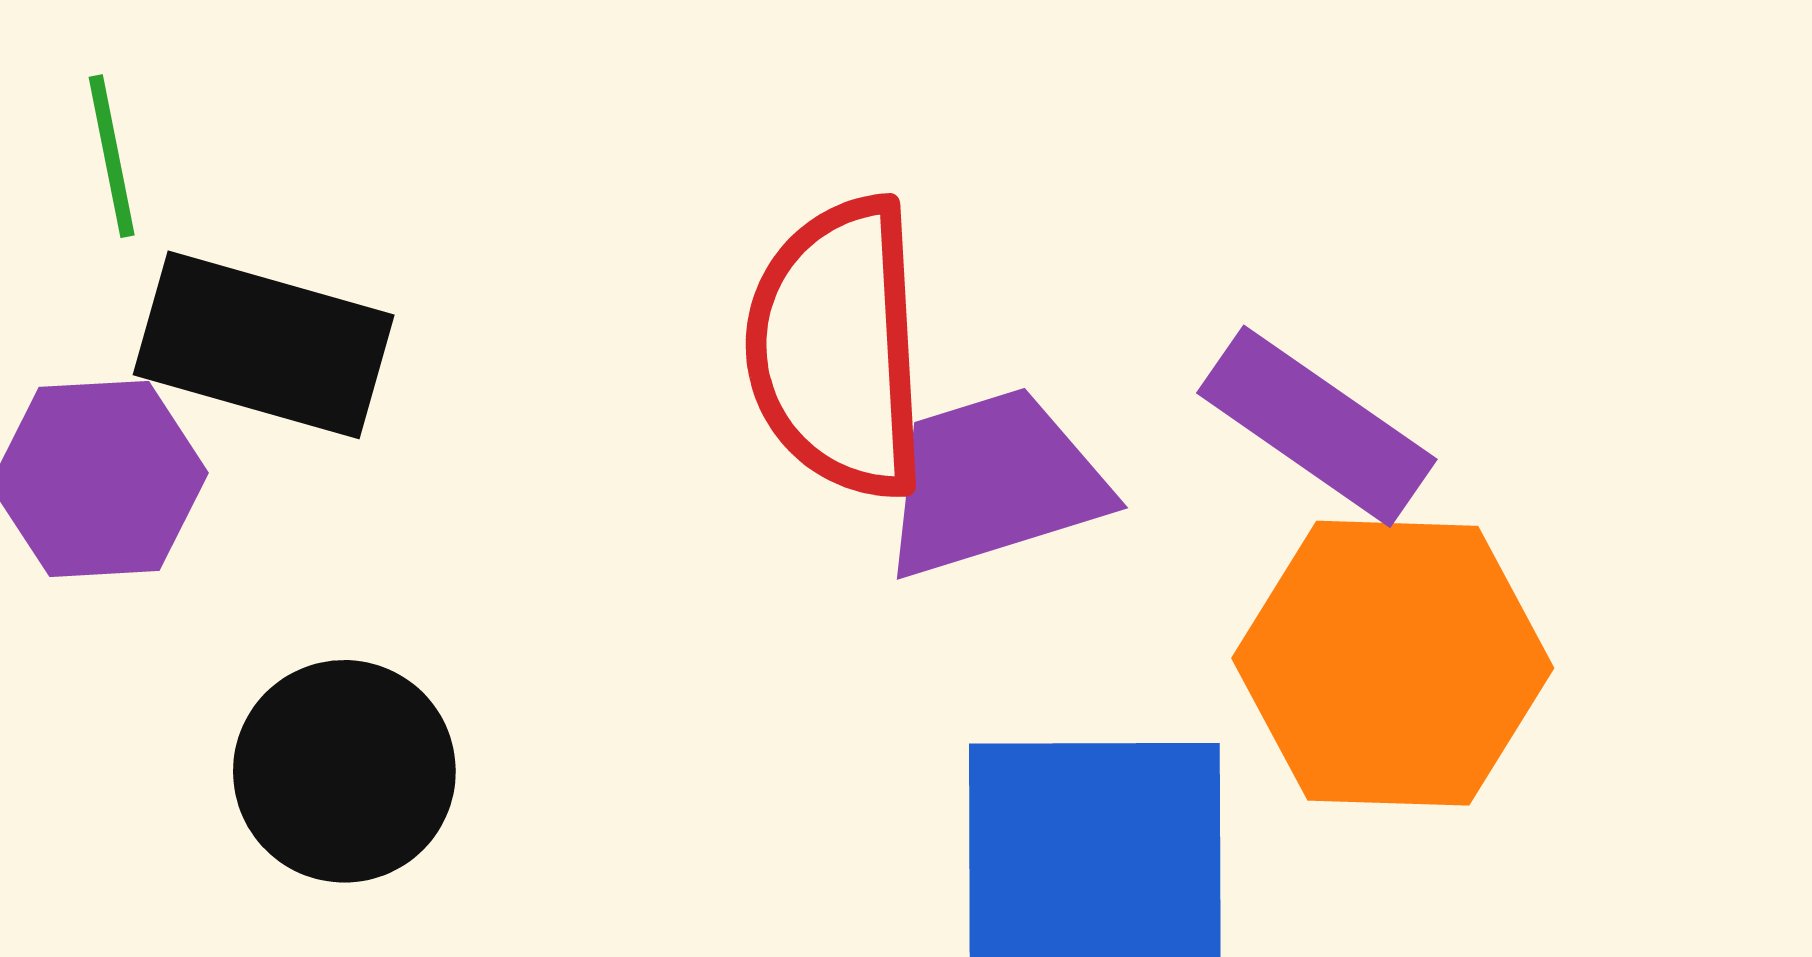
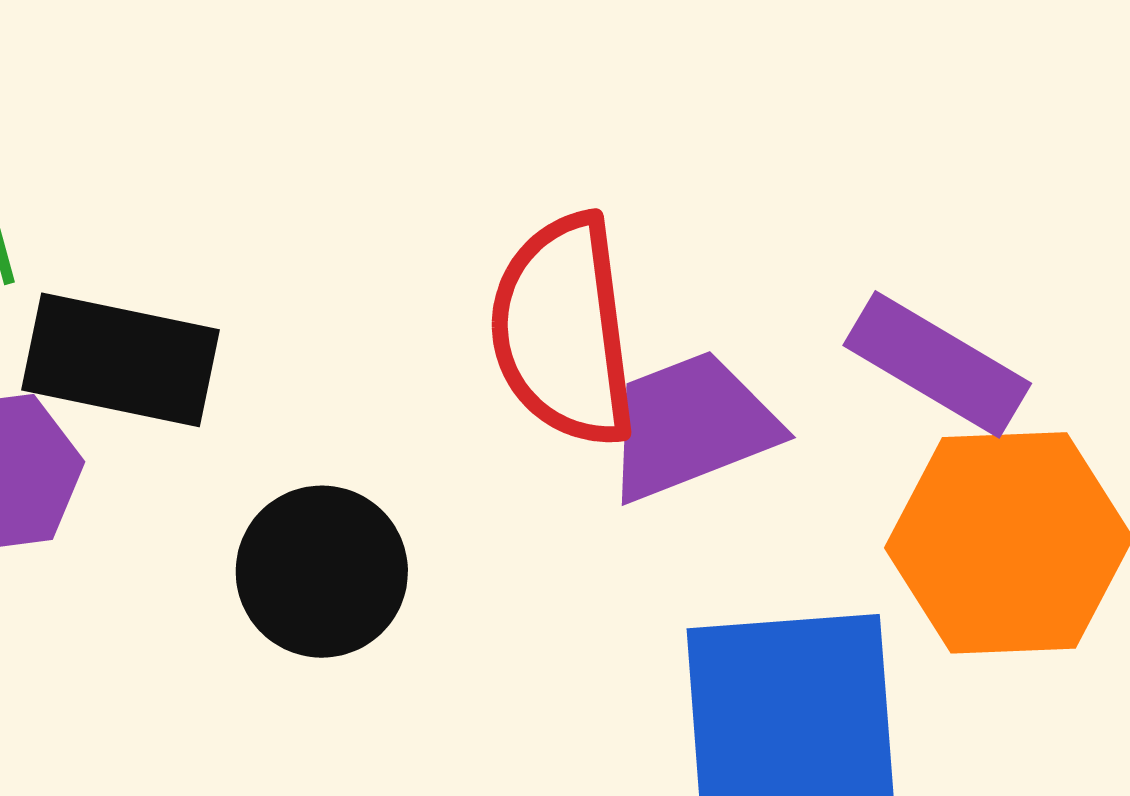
black circle: (344, 771) -> (322, 572), moved

